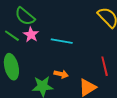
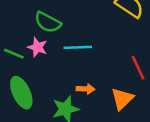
green semicircle: (25, 16) -> (48, 22), moved

